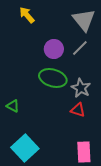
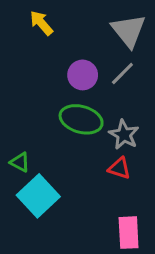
cyan square: (25, 148) -> (38, 196), moved

